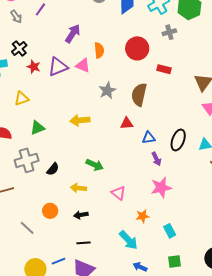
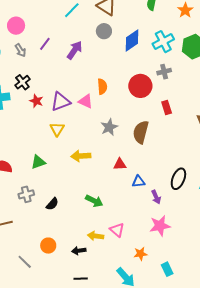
gray cross: (169, 32) -> (164, 72), moved
purple arrow: (73, 34) -> (75, 50), moved
red rectangle: (164, 69) -> (167, 108), turned 56
yellow triangle: (22, 99) -> (57, 129), moved, turned -42
red triangle: (127, 123) -> (120, 164), moved
blue triangle: (149, 138) -> (139, 182), moved
gray cross: (27, 160) -> (26, 194), size x0.7
yellow arrow: (78, 188) -> (96, 236), moved

